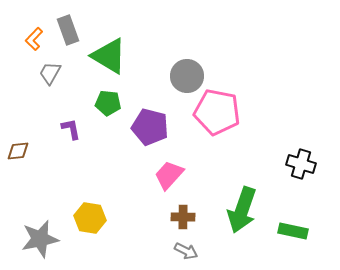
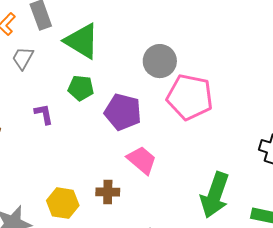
pink trapezoid: (169, 175) -> (142, 160), turned 88
brown cross: (183, 217) -> (108, 192), moved

